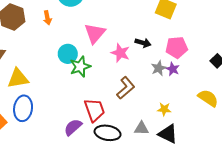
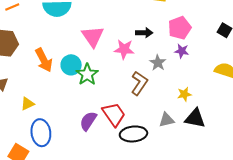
orange arrow: (47, 18) -> (44, 60), moved, size x1.6
gray star: (159, 68) -> (158, 63), moved
yellow triangle: (18, 78) -> (27, 104), size x0.6
purple semicircle: (73, 127) -> (88, 121), moved

